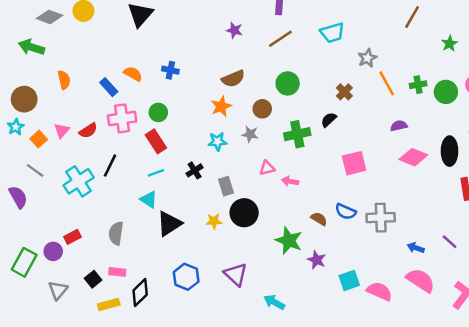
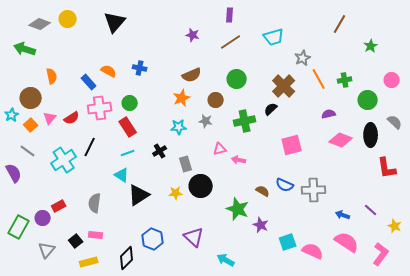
brown cross: (344, 92) -> (284, 86), size x1.6
green circle: (446, 92) -> (368, 100), moved
brown circle: (24, 99) -> (31, 98), moved
black diamond: (140, 292) -> (127, 258), moved

